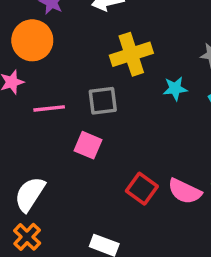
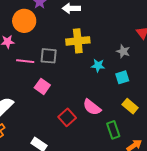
gray square: (103, 101) -> (49, 56), moved
pink semicircle: (185, 191) -> (92, 107), moved

